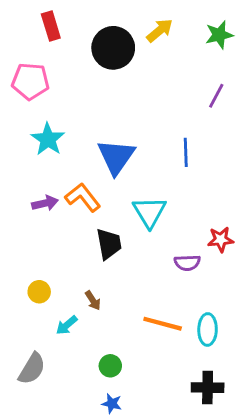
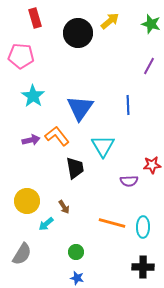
green star: (219, 35) -> (151, 24), turned 30
yellow circle: (39, 292) -> (27, 201), size x1.6

